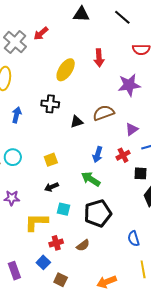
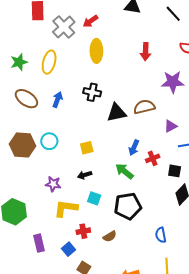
yellow ellipse: (66, 70) -> (96, 51), moved, turned -40
black triangle: (77, 122) -> (117, 113), size x1.5
red cross: (123, 155) -> (153, 158), moved
purple star: (12, 198) -> (53, 184), moved
purple rectangle: (14, 271) -> (39, 243), moved

